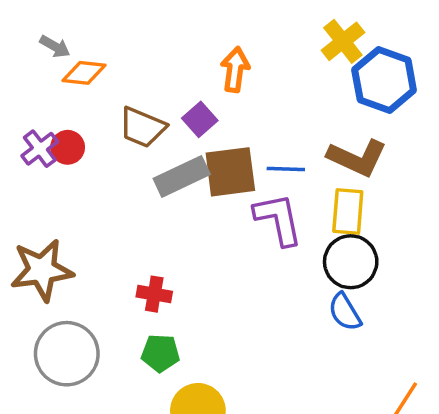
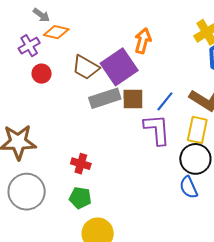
purple square: (200, 119) -> (119, 67), size x1.8
purple cross: (40, 149) -> (29, 46), moved
blue line: (286, 169) -> (165, 101), turned -60
brown square: (230, 172) -> (133, 99), size x0.7

